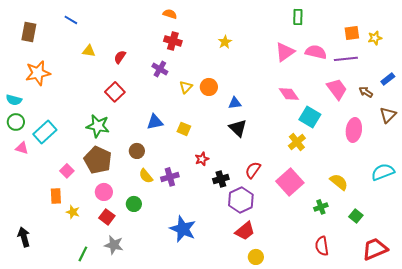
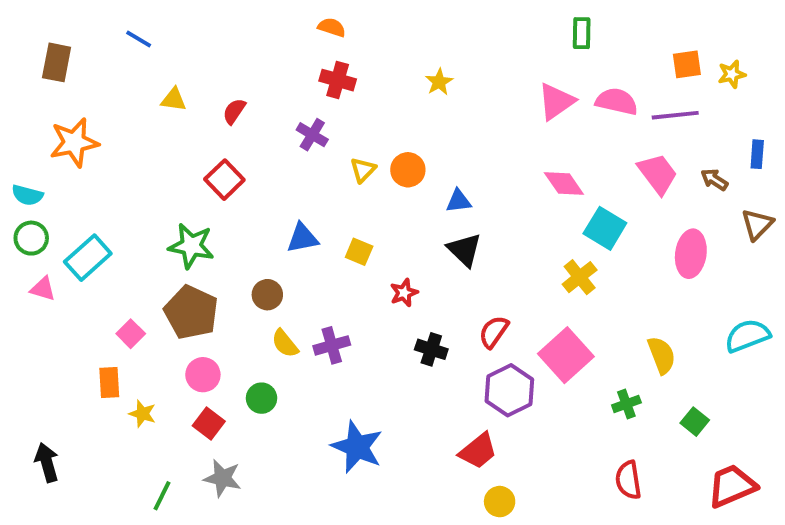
blue rectangle: (388, 79) -> (757, 154), turned -48
red star: (202, 159) -> (404, 293), moved
black cross: (221, 179) -> (431, 349), turned 35
yellow semicircle: (339, 182) -> (662, 355), turned 30
purple hexagon: (241, 200) -> (509, 390), moved

